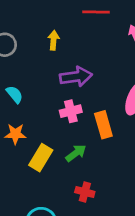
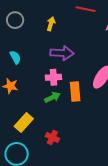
green arrow: (76, 153) -> (52, 97), moved
yellow rectangle: (41, 158) -> (24, 122), moved

